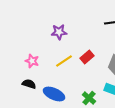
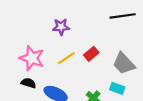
pink star: (32, 61) -> (32, 58), size x1.6

